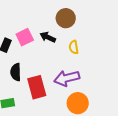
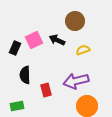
yellow semicircle: (74, 47) -> (83, 50), turned 80
red rectangle: (37, 87) -> (46, 90), size x0.6

